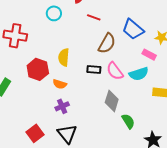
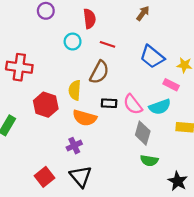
cyan circle: (54, 13) -> (73, 42), moved
brown semicircle: (107, 43) -> (99, 72), moved
orange semicircle: (60, 84) -> (85, 118), moved, size x1.5
gray diamond: (112, 101) -> (143, 133), moved
green semicircle: (128, 121) -> (149, 161), turned 133

